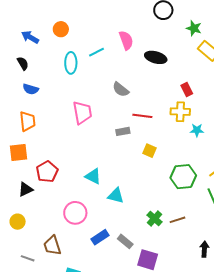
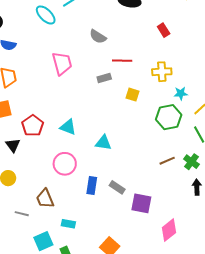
cyan ellipse: (71, 63) -> (46, 15), turned -40
yellow cross: (180, 112) -> (162, 72), moved
cyan star: (197, 130) -> (181, 93), moved
cyan triangle: (93, 176) -> (68, 127), moved
black triangle: (26, 189) -> (13, 145), turned -35
green cross: (154, 219) -> (191, 162), moved
blue rectangle: (100, 237) -> (92, 186), turned -42

